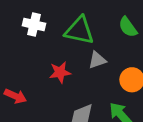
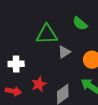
white cross: (34, 25) -> (16, 64), moved
red star: (60, 72) -> (39, 84), moved

